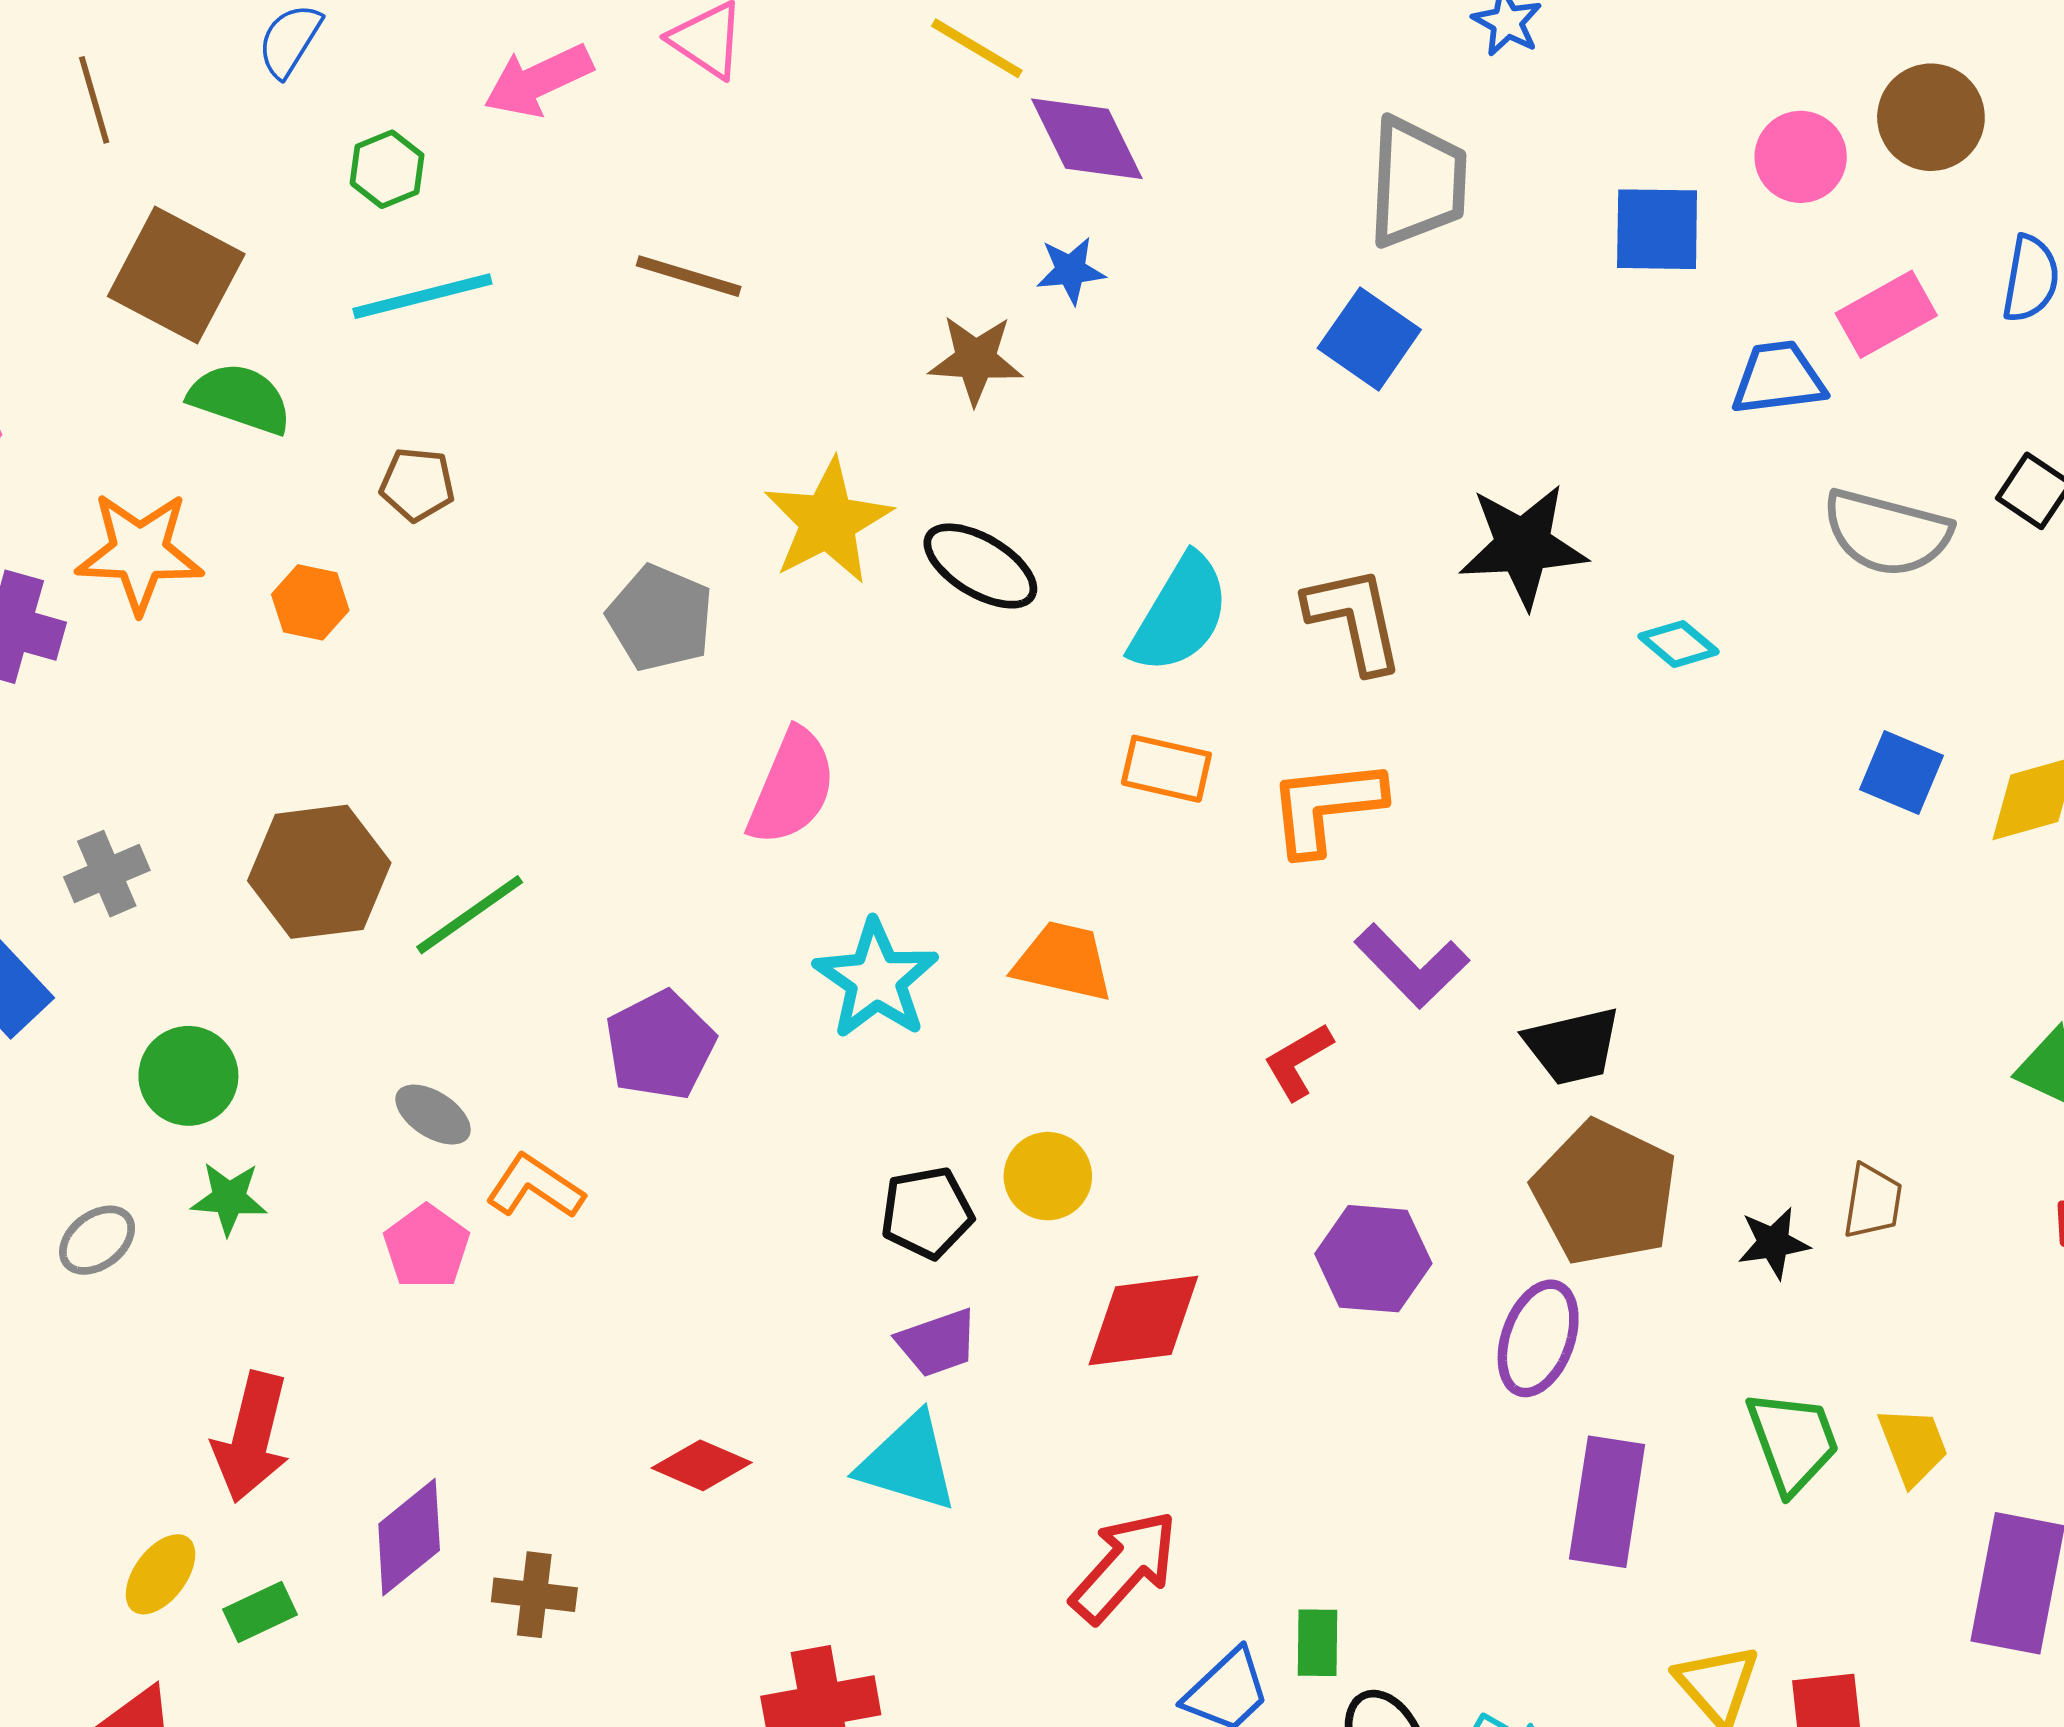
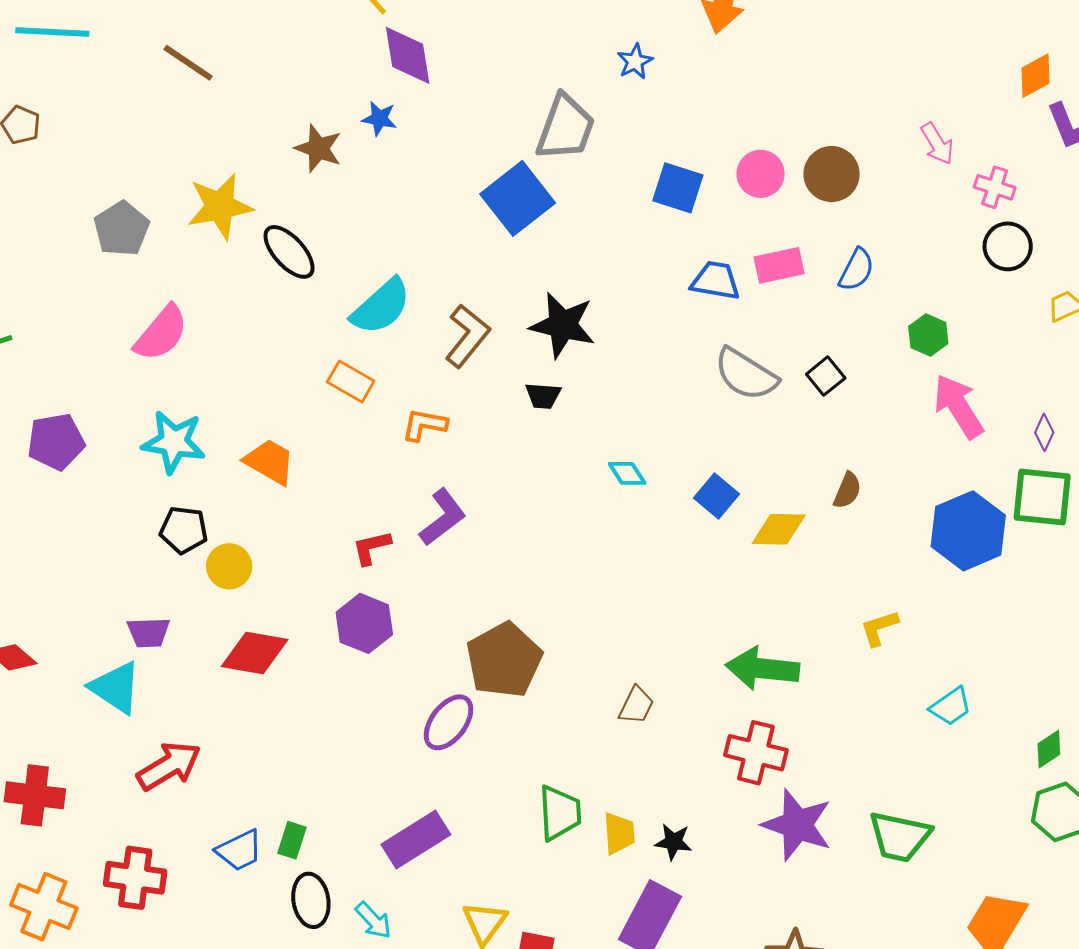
blue square: (1369, 339) -> (518, 198), size x1.4
brown L-shape: (1354, 619) -> (467, 336), turned 34
cyan diamond: (1679, 644) -> (627, 473), moved
orange L-shape: (1326, 806) -> (424, 425), size x0.7
purple L-shape: (1412, 966) -> (443, 517), turned -100
cyan star: (876, 979) -> (174, 442), turned 30
black trapezoid: (1573, 1046) -> (543, 396), moved, size x0.7
black pentagon: (927, 1213) -> (184, 530), moved
black star: (1774, 1243) -> (673, 842), moved
purple hexagon: (1373, 1259) -> (364, 623), moved
purple rectangle: (1607, 1502) -> (416, 839), moved, turned 32
red arrow: (1124, 1567) -> (169, 766), moved

